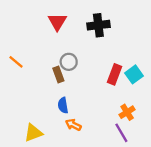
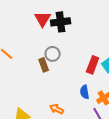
black cross: (98, 25) -> (61, 22), moved
blue semicircle: (63, 105) -> (85, 92), moved

